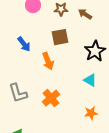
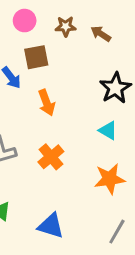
brown square: (60, 37) -> (36, 57), moved
orange star: (91, 113) -> (110, 179), size x1.5

